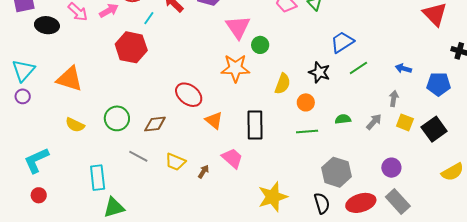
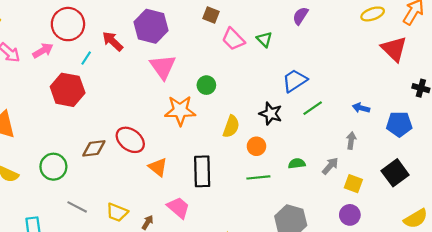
pink triangle: (238, 27) -> (163, 67), moved
yellow square: (405, 122) -> (353, 184), moved
brown diamond: (155, 124) -> (94, 148), moved

